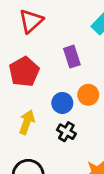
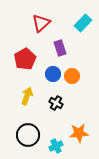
red triangle: (31, 21) -> (41, 23), moved
blue circle: (62, 103) -> (53, 74), moved

